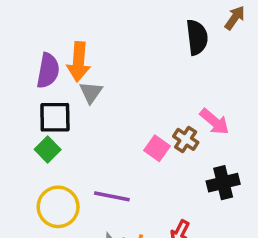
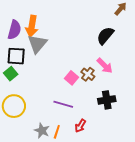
black semicircle: (197, 37) -> (105, 36), moved, turned -138
gray triangle: (91, 92) -> (37, 44), size x1.5
purple line: (112, 196) -> (63, 104), moved

